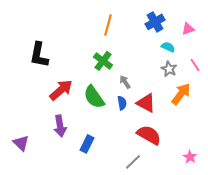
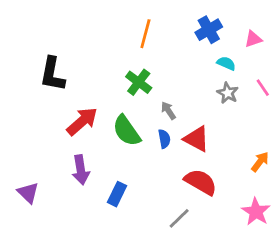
orange arrow: (181, 94) -> (260, 162), moved, size x0.7
pink star: (190, 157) -> (256, 212), size x1.5

